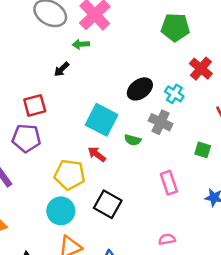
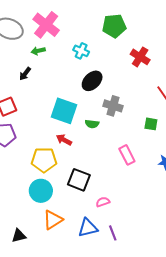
cyan cross: (174, 94) -> (81, 51), moved
pink semicircle: (167, 239) -> (103, 202), moved

